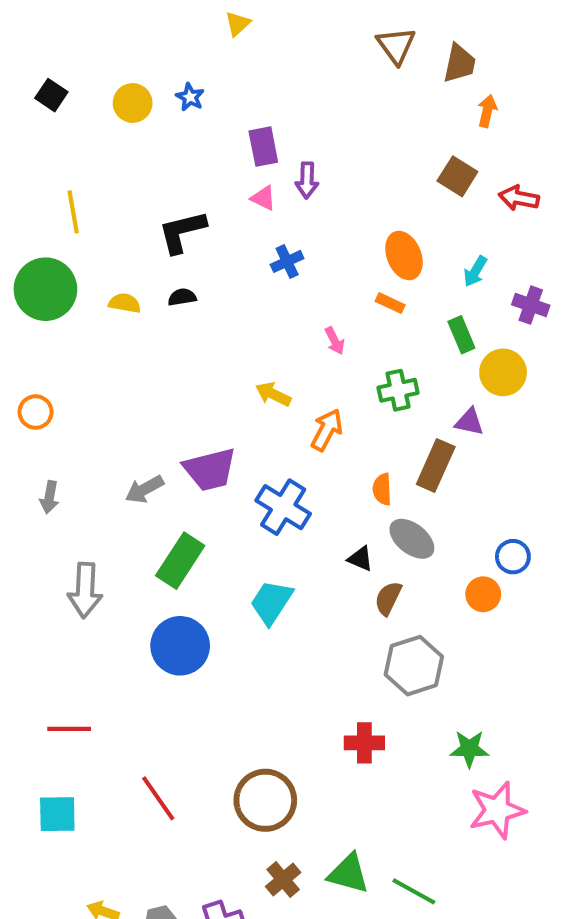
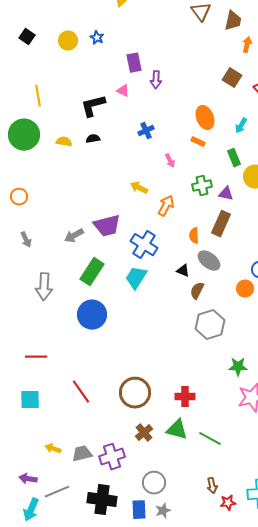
pink triangle: (263, 198) -> (123, 91), moved
blue cross: (287, 261) -> (146, 131), moved
purple triangle: (469, 422) -> (226, 194), moved
gray arrow: (49, 497) -> (26, 240), turned -35
cyan trapezoid: (271, 602) -> (136, 278), moved
red cross: (364, 743) -> (185, 397), moved

